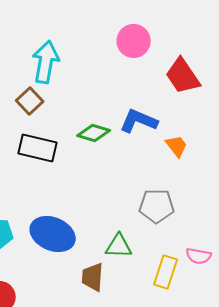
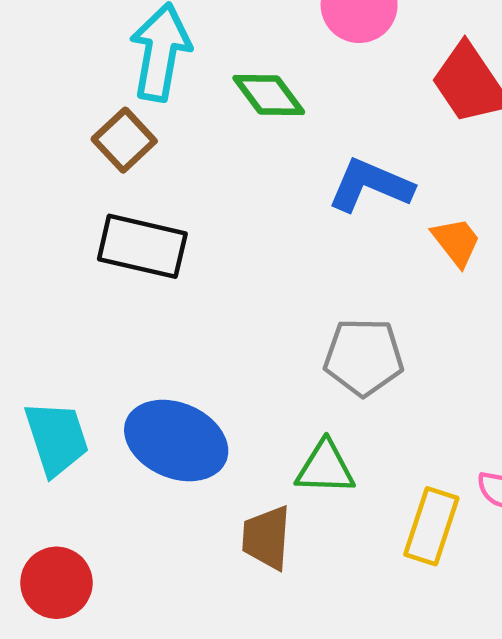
green diamond: (94, 133) -> (269, 95), moved, turned 36
gray pentagon: (157, 206) -> (364, 357), moved

